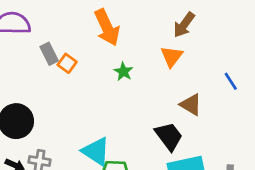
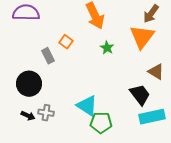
gray rectangle: (49, 54) -> (48, 56), moved
orange triangle: (172, 56) -> (142, 37), size x1.5

